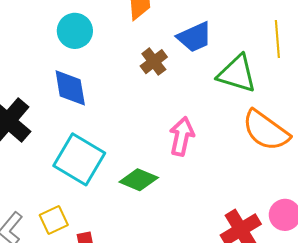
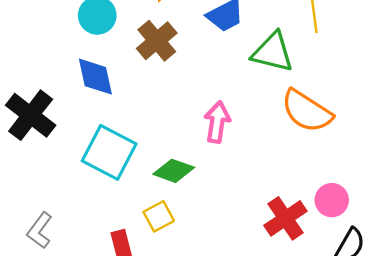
brown cross: (154, 62) -> (157, 41), moved, size x1.4
yellow square: (54, 220) -> (159, 216), moved

